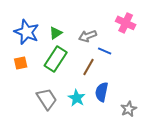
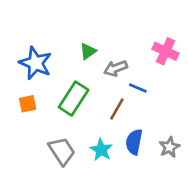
green triangle: (56, 33) -> (88, 51), moved
gray star: (129, 109) -> (169, 147), moved

